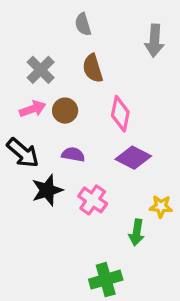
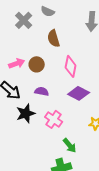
gray semicircle: (83, 24) -> (48, 11), turned -48
gray cross: (41, 70) -> (24, 20), moved
green arrow: (137, 232) -> (70, 145), moved, turned -49

